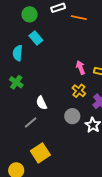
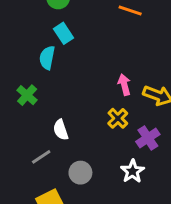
cyan semicircle: (18, 53) -> (47, 58), moved
gray circle: (72, 116) -> (80, 173), moved

